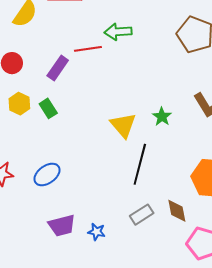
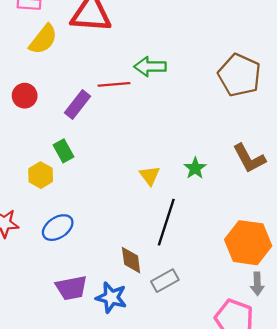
yellow hexagon: (19, 104) -> (41, 175), moved
yellow triangle: (123, 125) -> (150, 176), size x0.7
brown diamond: (177, 211) -> (131, 260), moved
blue star: (97, 232) -> (111, 297), size x1.5

